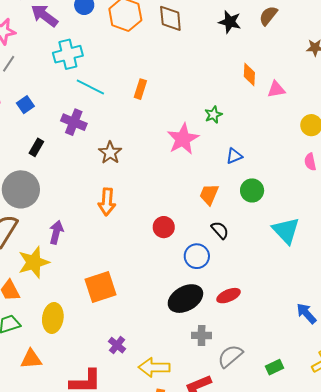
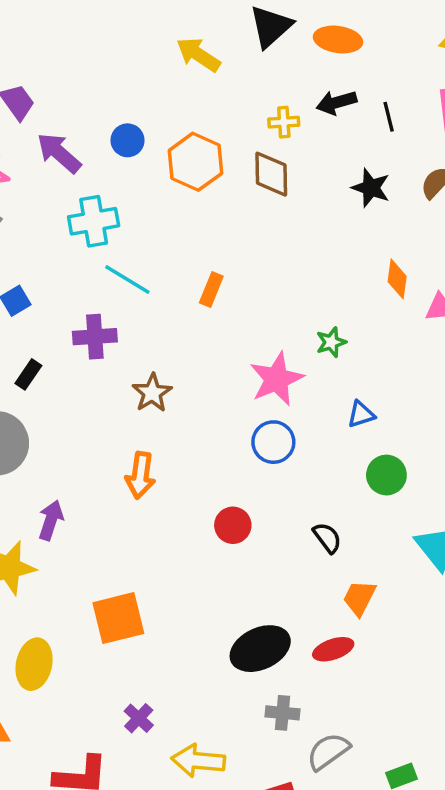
purple cross: (74, 122) -> (95, 337), turned -30
orange trapezoid: (209, 194) -> (359, 598), moved
blue circle: (197, 256) -> (273, 442), moved

